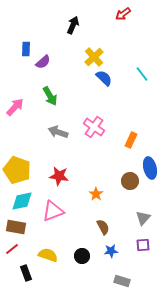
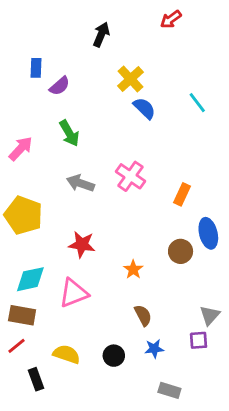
yellow pentagon: (17, 170) -> (23, 215), moved
gray triangle: (143, 218) -> (210, 315), moved

